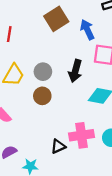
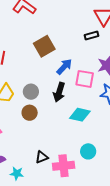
blue arrow: (87, 30) -> (64, 67), moved, turned 66
pink cross: (81, 135) -> (64, 166), moved

